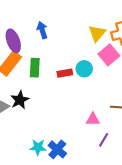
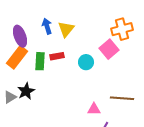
yellow triangle: (97, 33) -> (66, 29), moved
red rectangle: (65, 73) -> (57, 56), moved

